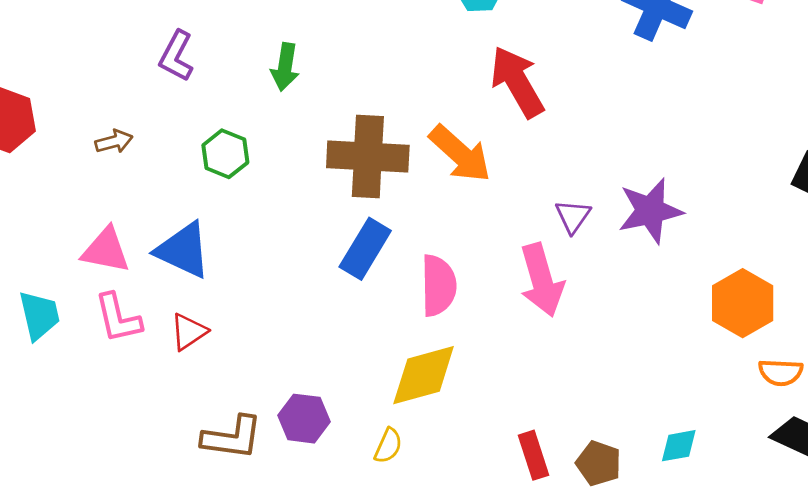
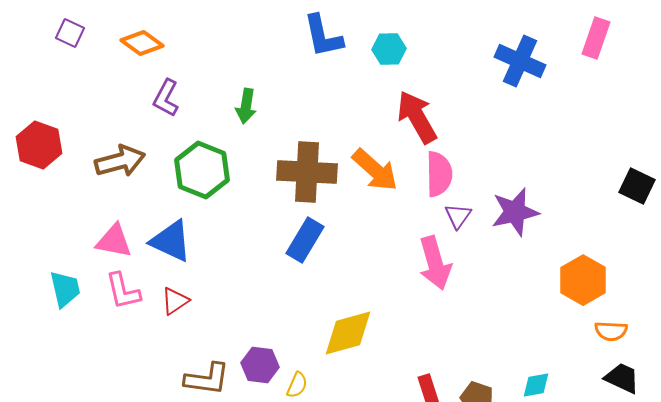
brown arrow: (114, 142) -> (120, 161), size x1.8
green hexagon: (225, 154) -> (202, 170), size x1.6
pink semicircle: (438, 285) -> (439, 174), moved
yellow semicircle: (388, 446) -> (297, 385), moved

